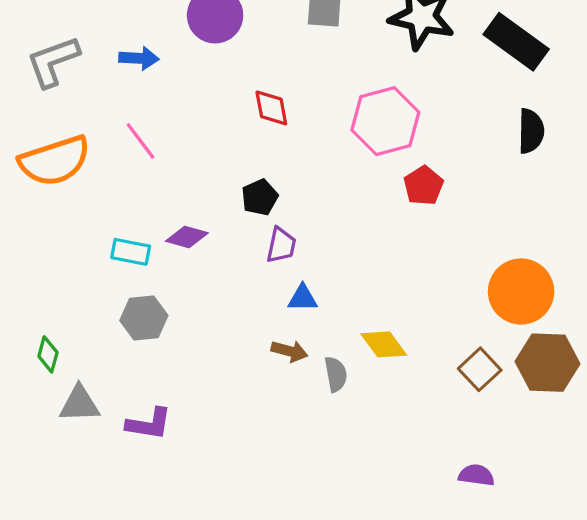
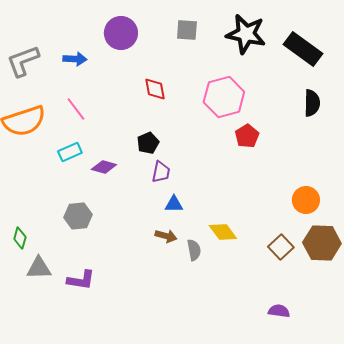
cyan rectangle: (131, 252) -> (70, 152), moved, turned -35
orange circle: (521, 292) -> (306, 200), size x0.7

